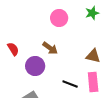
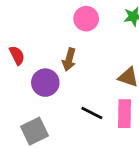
brown arrow: (50, 48) -> (69, 60), turned 63

